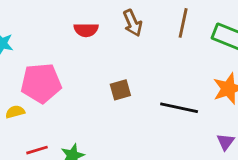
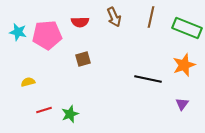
pink pentagon: (41, 83) -> (47, 35), moved
brown square: (120, 90) -> (83, 59), moved

